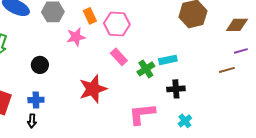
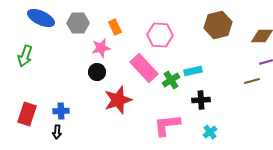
pink hexagon: (117, 24) -> (160, 35), moved
pink rectangle: (119, 57) -> (144, 68), size x1.6
black circle: (40, 65) -> (97, 72), moved

